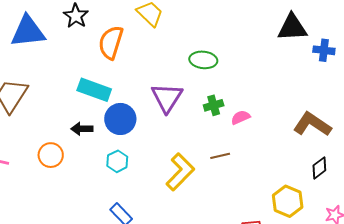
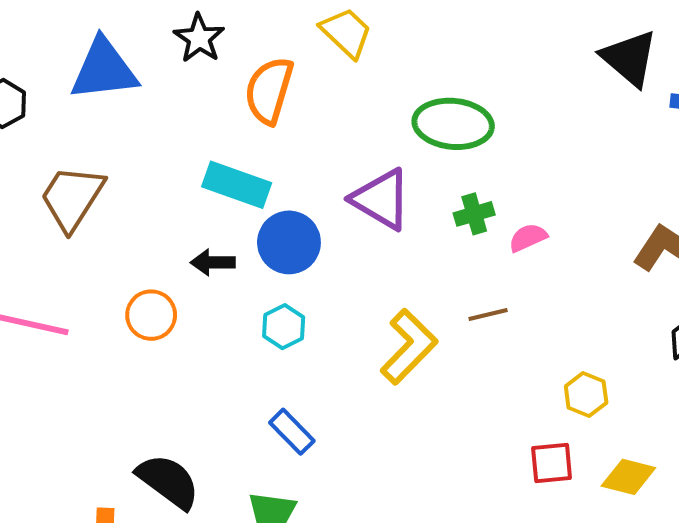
black triangle: (292, 27) -> (629, 58), turned 44
green ellipse: (203, 60) -> (453, 124), size x1.4
purple triangle: (167, 98) -> (381, 199), turned -32
yellow hexagon: (288, 201) -> (586, 395), moved, size x0.7

